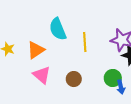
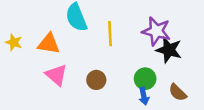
orange triangle: (36, 50) -> (49, 44), turned 42
blue arrow: (121, 87) -> (144, 96), moved

